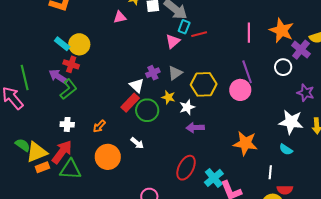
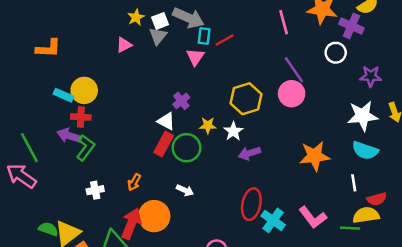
gray triangle: (175, 73) -> (158, 36), moved
cyan semicircle: (286, 149) -> (365, 150), size x1.5
red arrow: (62, 152) -> (131, 224), moved
cyan cross: (214, 178) -> (273, 220), moved

